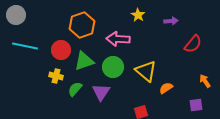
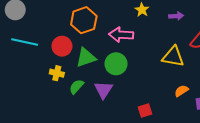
yellow triangle: (146, 71) -> (173, 57), moved, turned -30
orange semicircle: (166, 88) -> (181, 91), moved

